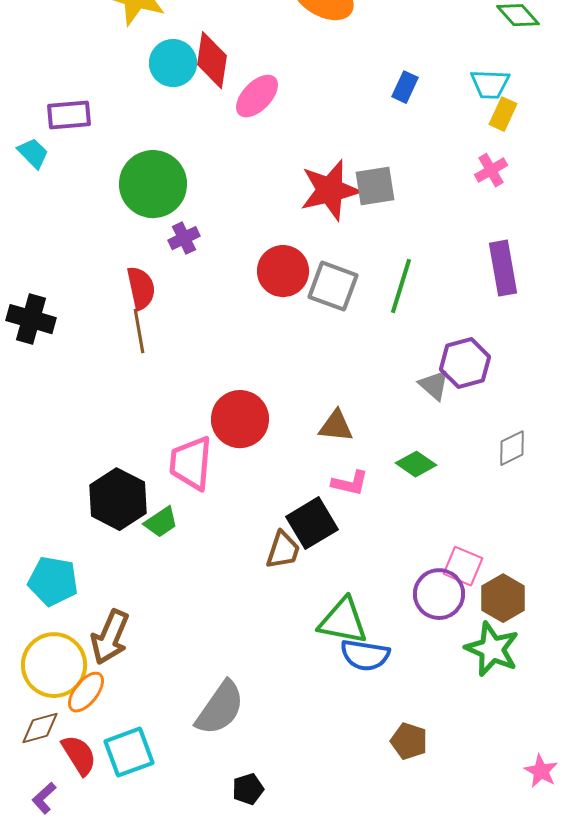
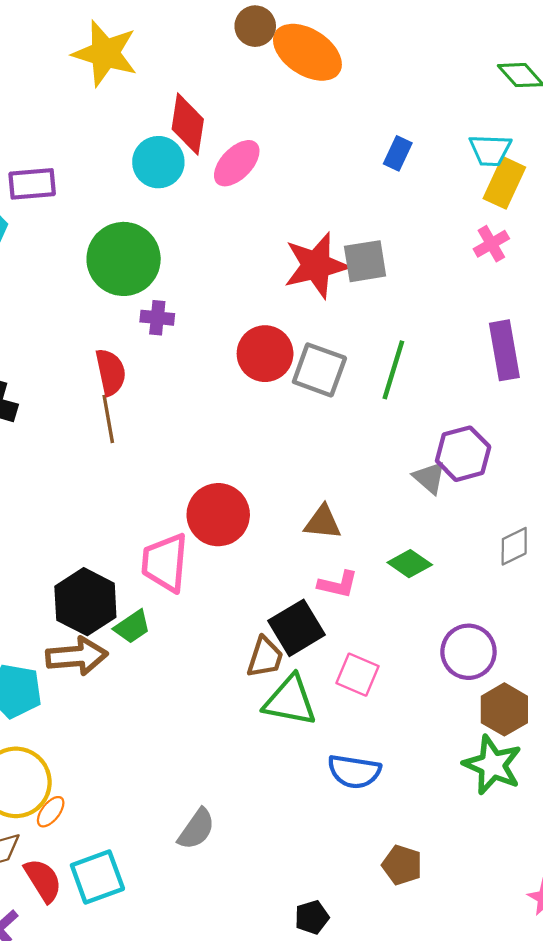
cyan circle: (173, 63) -> (158, 162), moved
yellow rectangle: (503, 114) -> (504, 183), size x1.4
purple cross: (184, 238) -> (157, 318), turned 32
pink square: (463, 566) -> (357, 675), moved
purple circle: (439, 594) -> (468, 652), moved
green triangle: (343, 621) -> (290, 701), moved
brown arrow: (110, 637) -> (77, 656), moved, turned -118
orange ellipse: (86, 692) -> (51, 812), size x0.7
gray semicircle: (220, 708) -> (196, 829), size x0.7
black pentagon: (248, 789) -> (312, 917), moved

